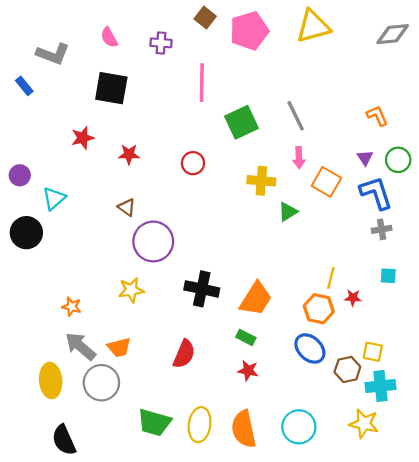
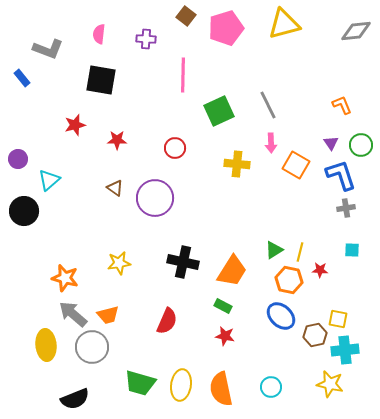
pink semicircle: (109, 37) -> (99, 34), turned 36
green triangle: (288, 212) -> (274, 250), moved
purple circle: (153, 241) -> (155, 198), moved
orange star: (72, 307) -> (65, 278), size x1.5
cyan circle: (299, 427) -> (271, 387), size x0.7
black semicircle: (64, 440) -> (75, 399), moved, turned -88

